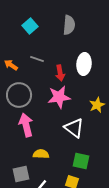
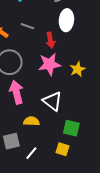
white ellipse: (84, 64) -> (66, 20), moved
yellow star: (97, 105) -> (77, 69), moved
white triangle: (74, 128) -> (52, 101), moved

